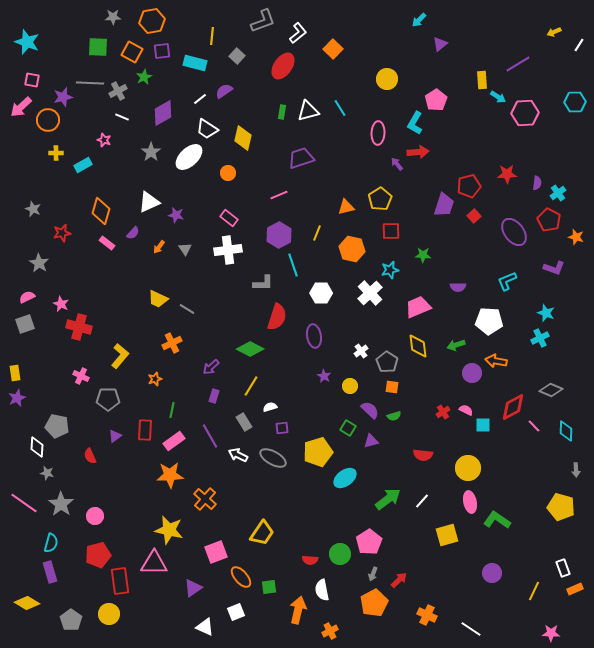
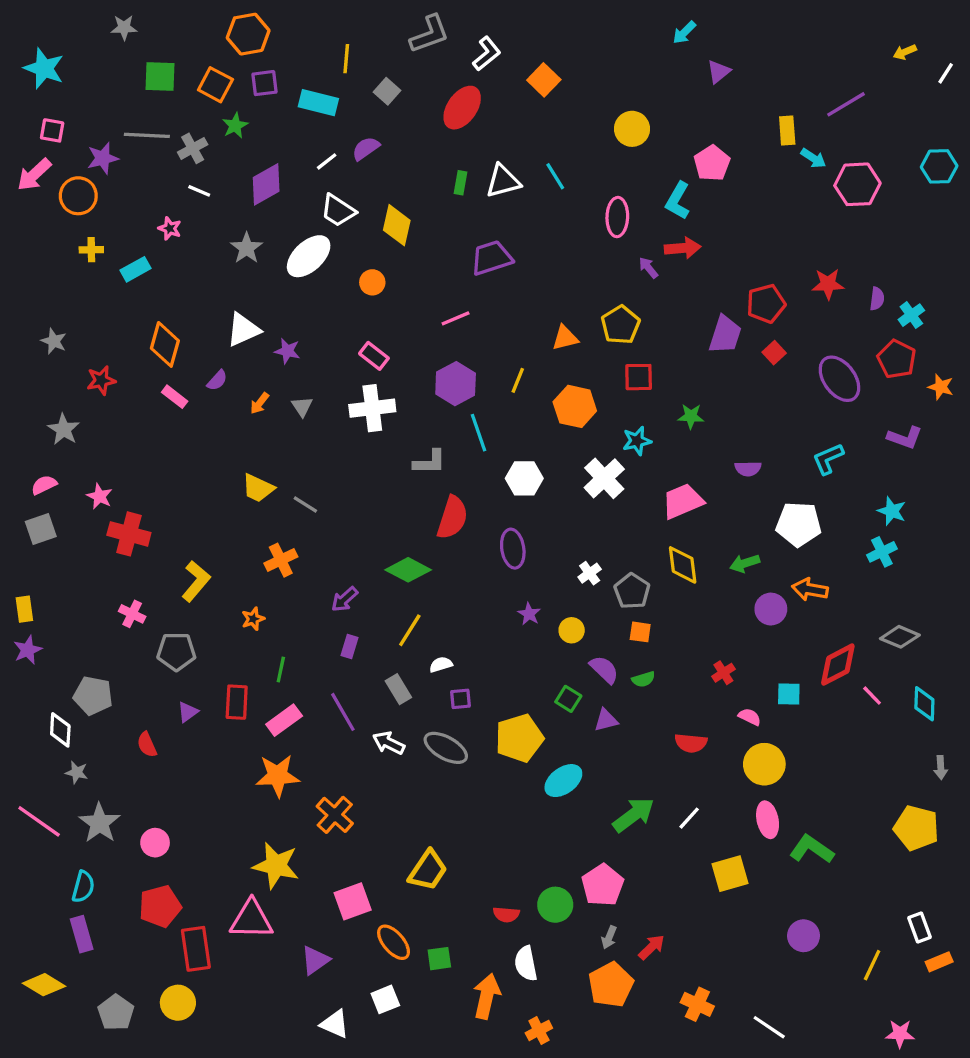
gray star: (113, 17) -> (124, 28), moved
pink semicircle: (466, 410) -> (750, 717), moved

